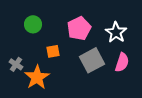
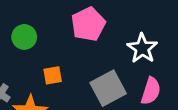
pink pentagon: (79, 28) -> (88, 24), moved

